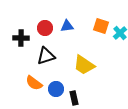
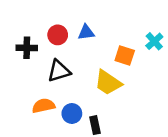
orange square: (101, 26) -> (125, 56), moved
orange semicircle: (34, 83) -> (44, 106), turned 132

